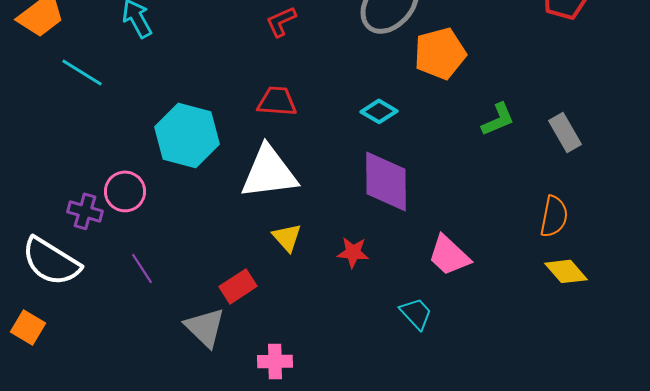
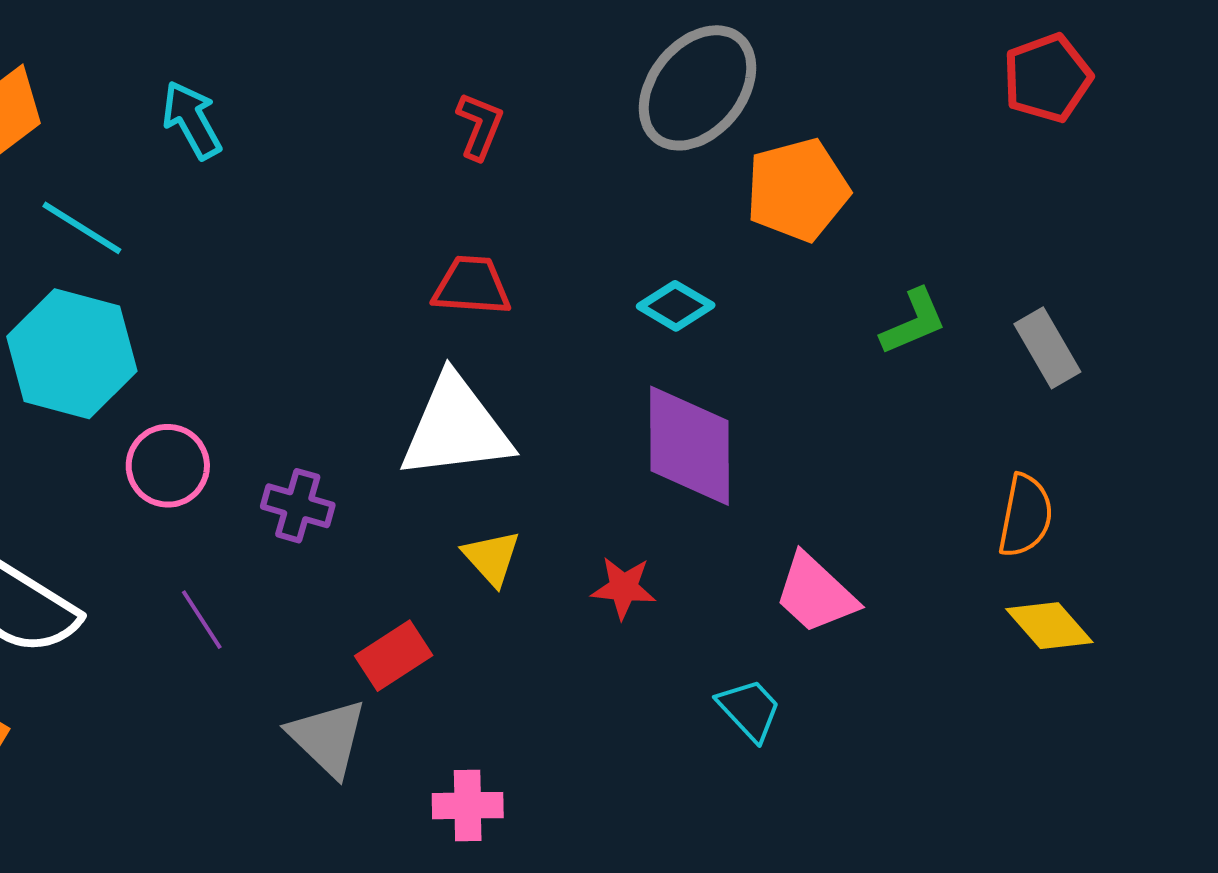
red L-shape: (281, 21) -> (480, 126), turned 136
cyan hexagon: (187, 135) -> (72, 354), moved
purple cross: (85, 211) -> (298, 506), moved

